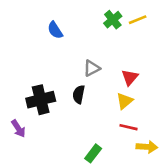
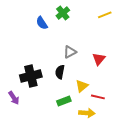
green cross: (113, 20) -> (63, 13), moved
yellow triangle: (125, 101) -> (82, 86), moved
yellow arrow: (147, 147) -> (87, 113), moved
green rectangle: (93, 153) -> (64, 101), moved, turned 32

